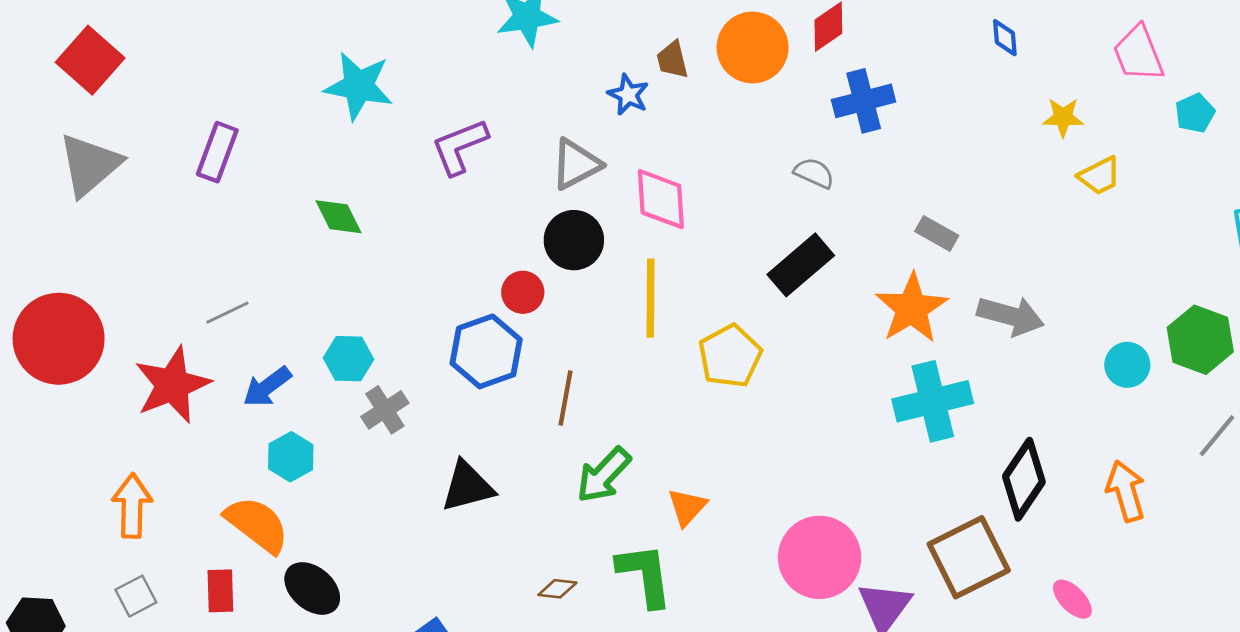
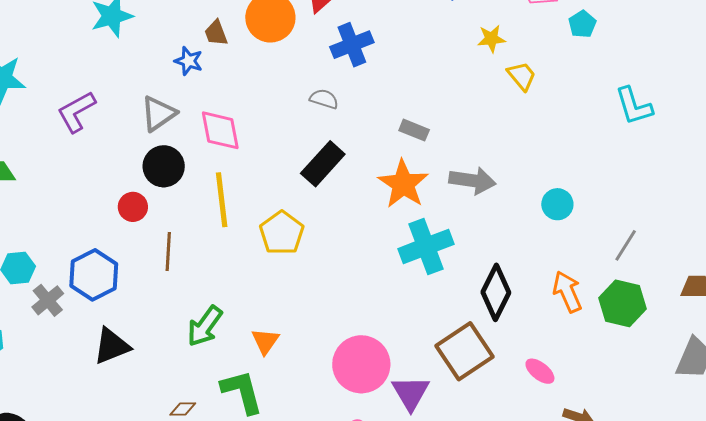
yellow trapezoid: (1100, 176) -> (522, 76), turned -96
green hexagon: (1200, 340) -> (622, 303), moved
blue hexagon: (486, 351) -> (94, 275), moved
brown line: (565, 398) -> (168, 251), moved

